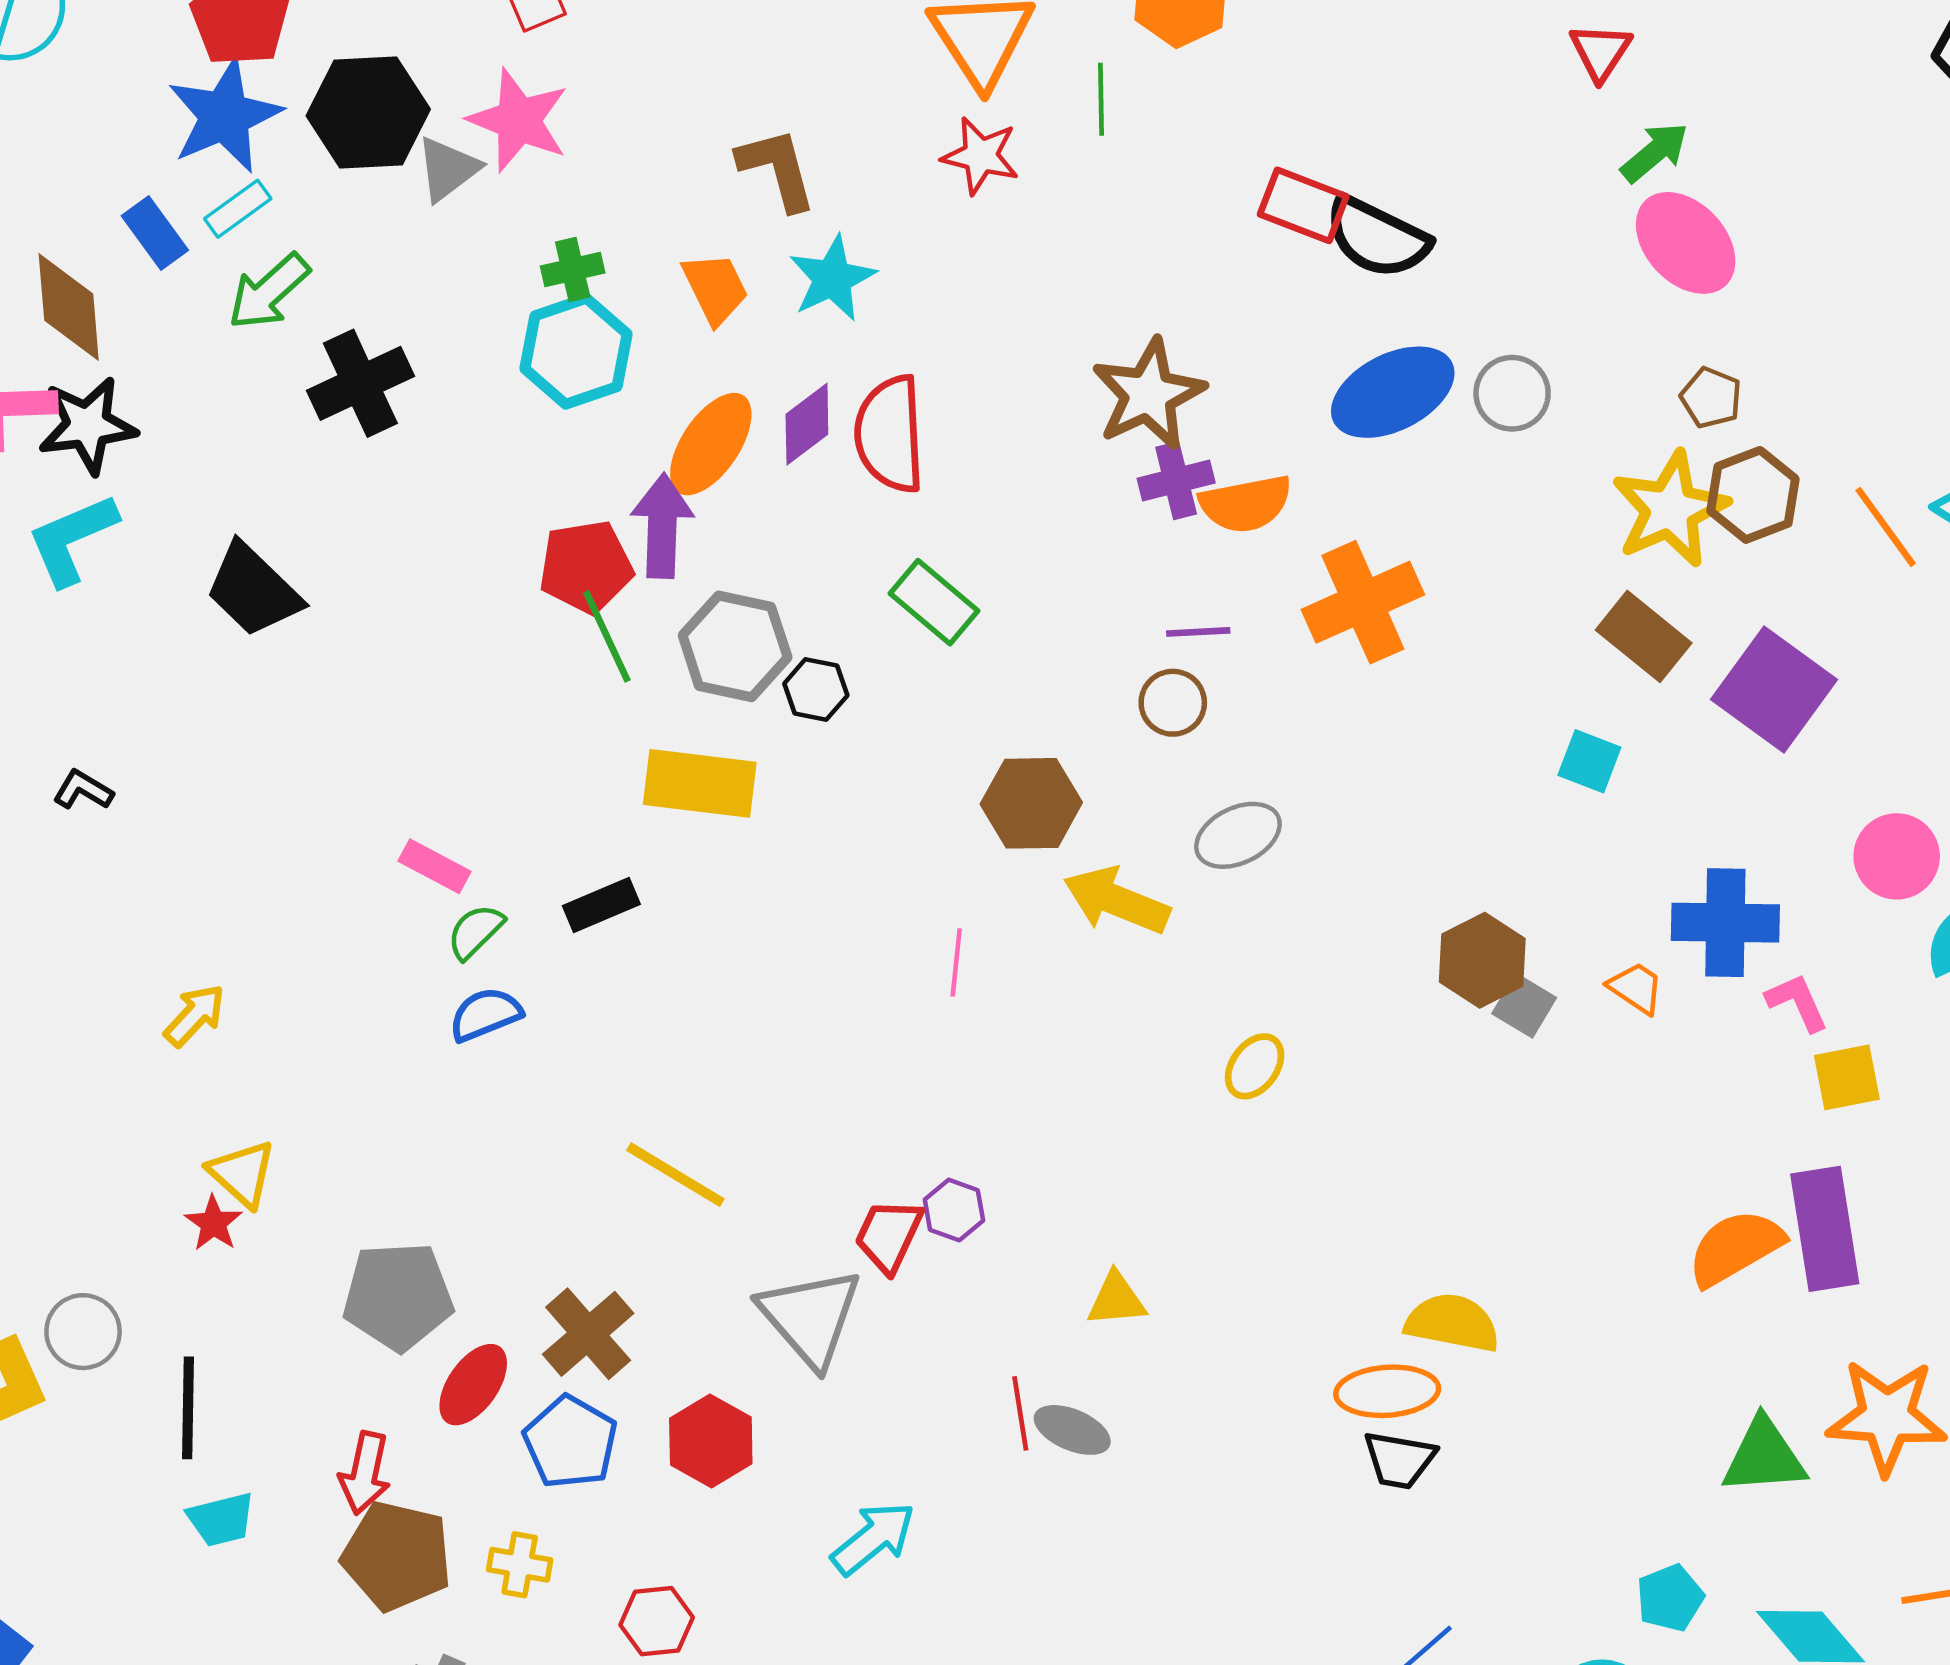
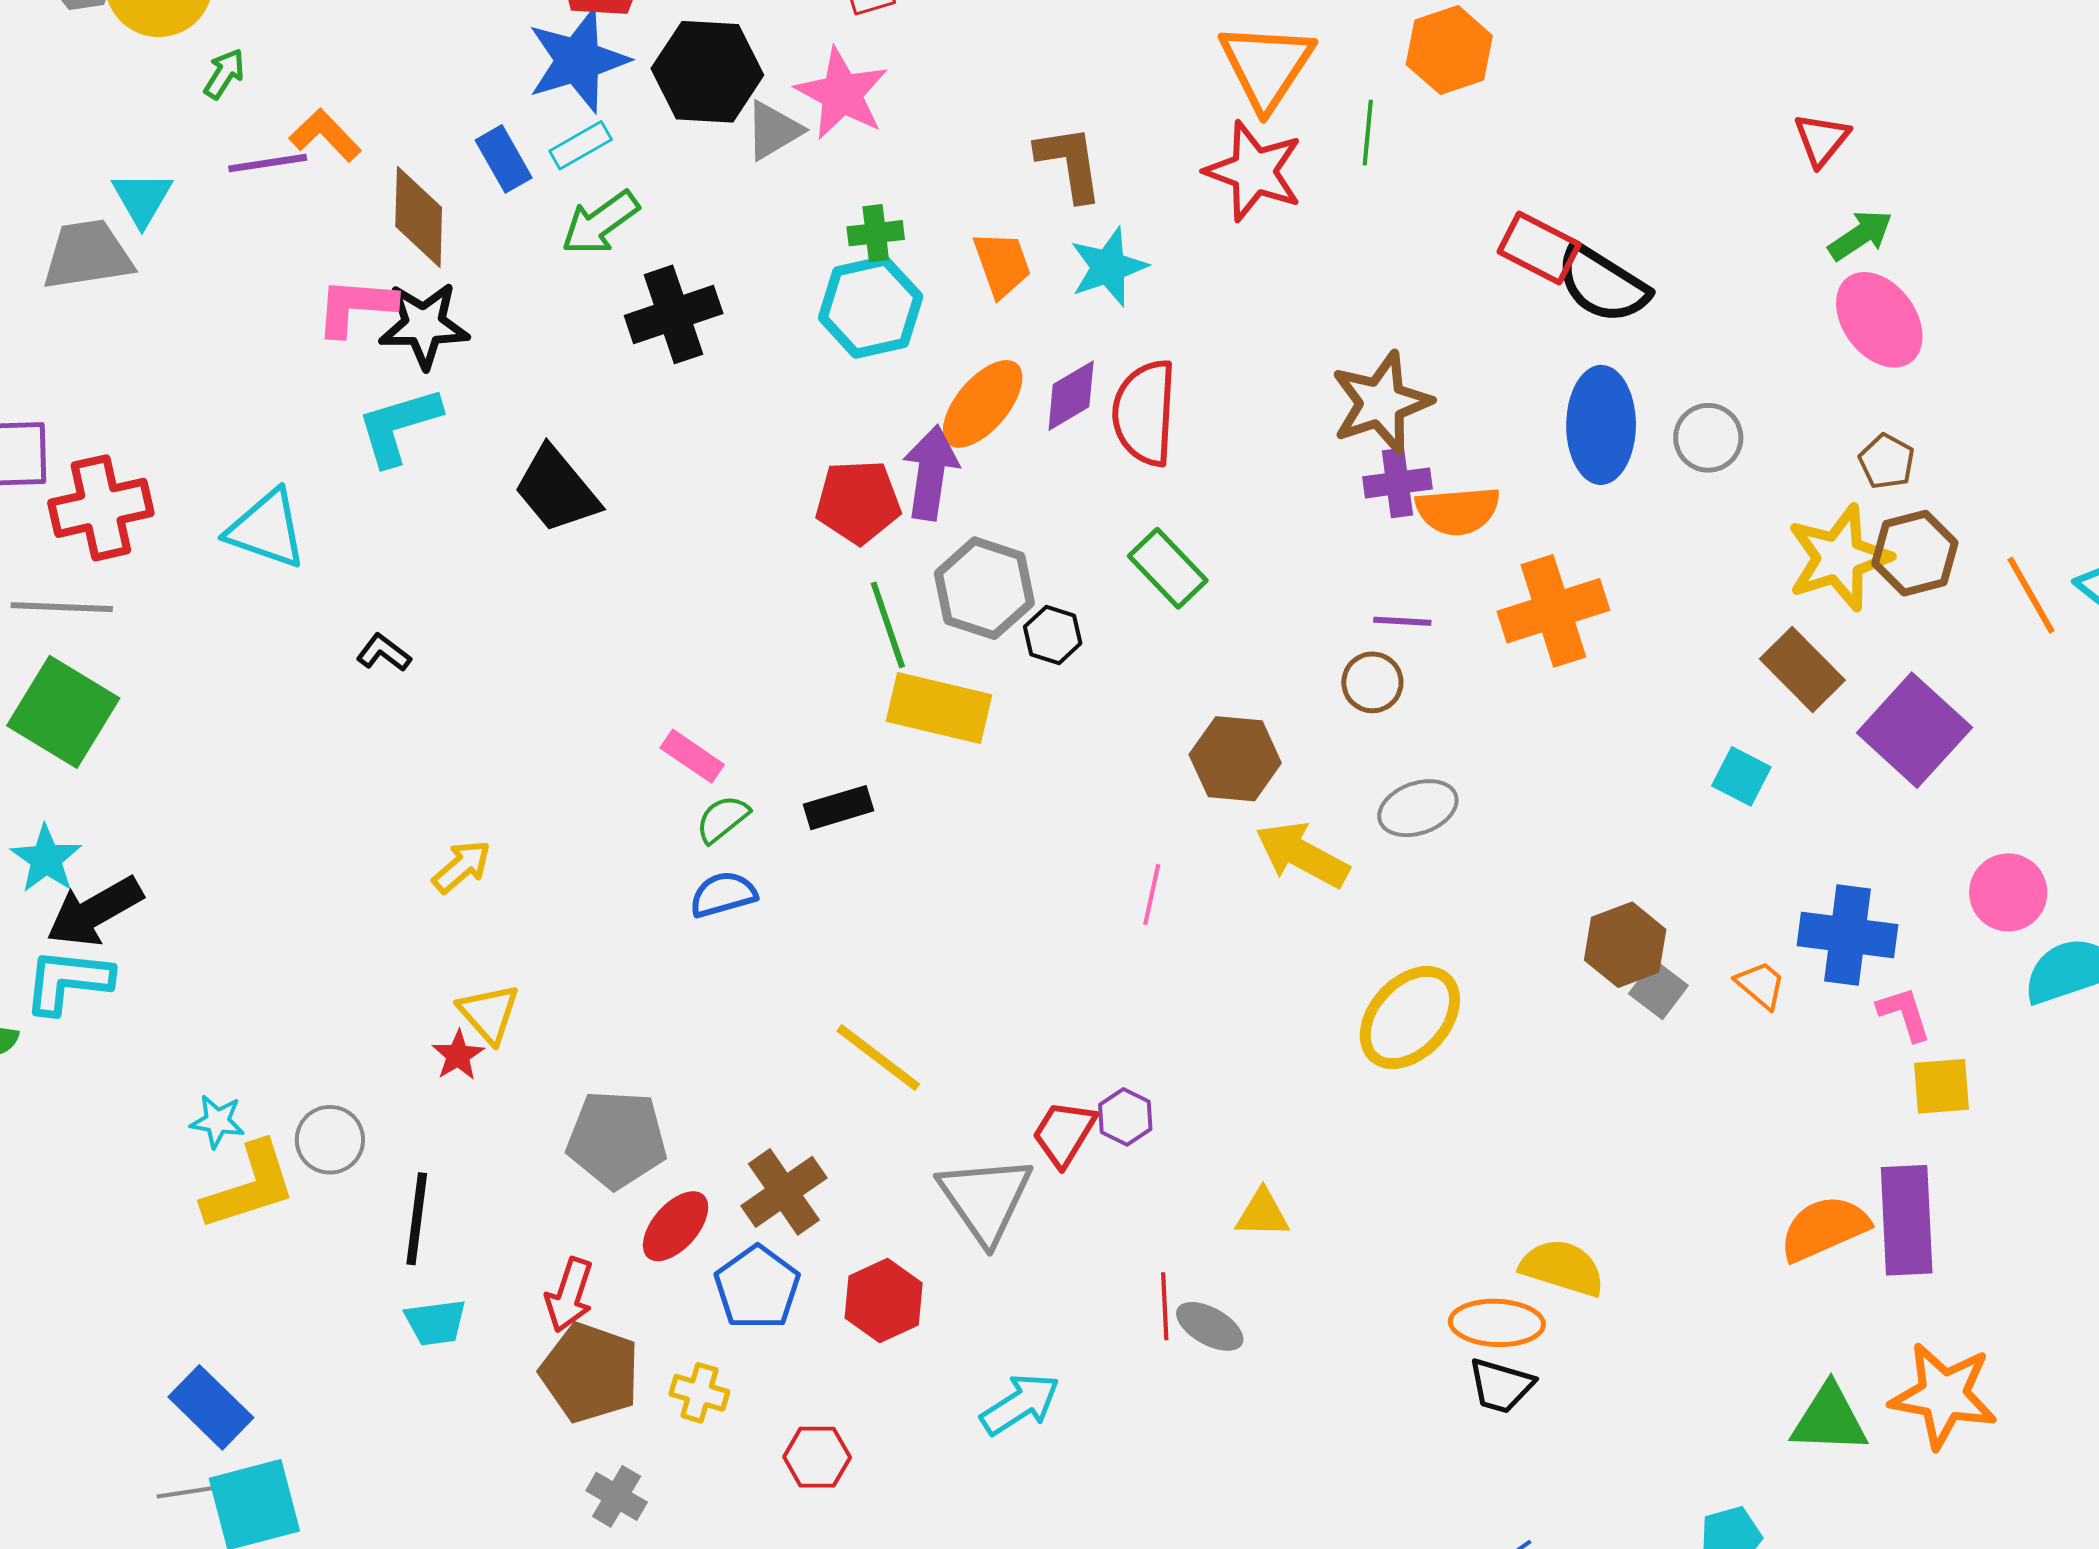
red star: (980, 156) -> (1254, 171), size x1.4
blue ellipse: (1393, 392) -> (1601, 425), turned -69
green line: (607, 636) -> (888, 625), moved
yellow ellipse: (1255, 1066) -> (1410, 1018), size x1.8

